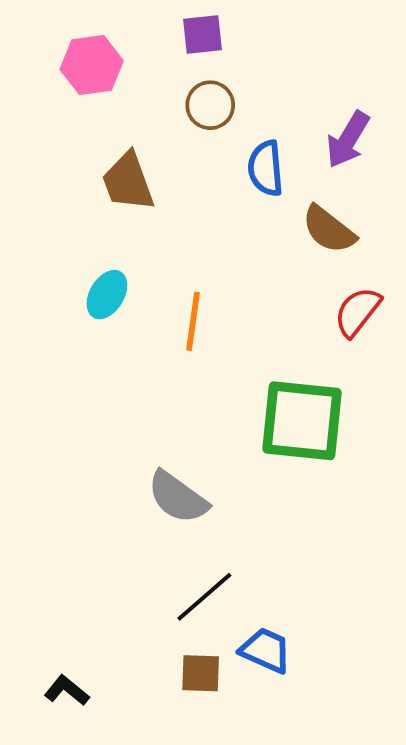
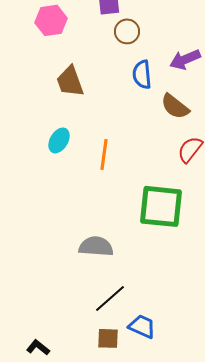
brown circle: (210, 105) -> (127, 31), moved
purple arrow: (348, 140) -> (185, 59), turned 36
gray semicircle: (178, 497) -> (96, 246), turned 148

